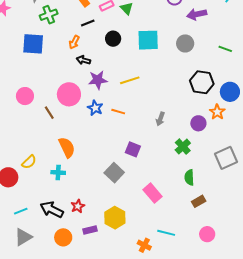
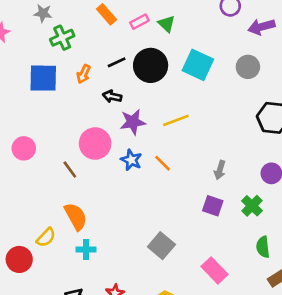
black line: (88, 23) -> (117, 62), moved
black circle: (113, 39) -> (151, 65), size x1.6
cyan square: (148, 40) -> (198, 65), turned 30
orange arrow: (74, 42) -> (84, 74), moved
pink circle: (25, 96) -> (24, 148), moved
orange line: (118, 112) -> (163, 163), turned 32
orange semicircle: (67, 147) -> (76, 216), moved
purple square: (133, 149) -> (213, 206), moved

